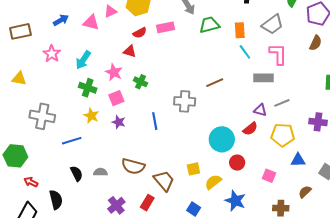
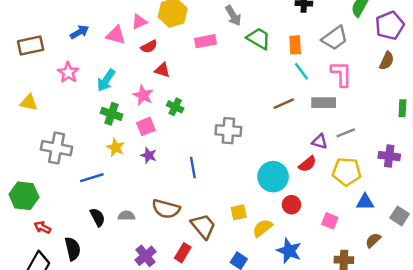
green trapezoid: (209, 25) -> (259, 38), turned 45
red semicircle: (140, 33) -> (149, 47), moved
brown line: (215, 83) -> (284, 104), moved
blue line: (155, 121) -> (193, 168), moved

